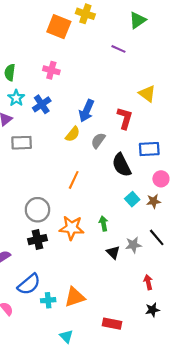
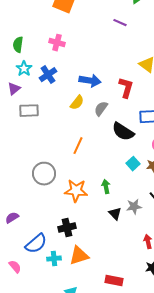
blue arrow: (86, 111) -> (90, 81), turned -105
black semicircle: (122, 165) -> (123, 132), turned -30
black cross: (37, 240) -> (67, 228), moved

